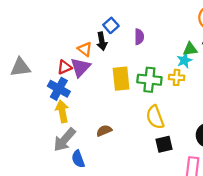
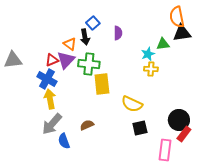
cyan star: (184, 60) -> (148, 54), moved
yellow rectangle: (121, 79) -> (102, 84), moved
green cross: (149, 80) -> (89, 64), moved
yellow semicircle: (155, 117) -> (132, 104), turned -45
brown semicircle: (104, 131) -> (87, 125), moved

